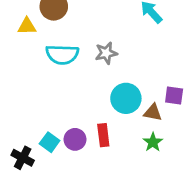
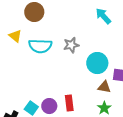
yellow triangle: (27, 26) -> (15, 36), moved, turned 40
cyan circle: (126, 98) -> (97, 63), moved

